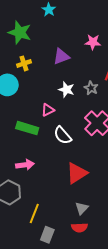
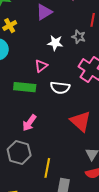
white semicircle: (63, 135) -> (60, 88), turned -30
pink arrow: (25, 165) -> (29, 123), turned 144
red triangle: (77, 173) -> (81, 121), turned -35

